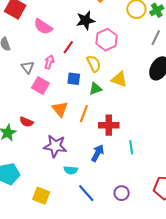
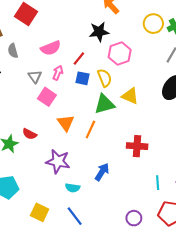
pink semicircle: (43, 27) -> (51, 48), moved, turned -60
blue square: (74, 79) -> (82, 78), moved
green triangle: (95, 89) -> (104, 104), size x1.5
red cross: (109, 125) -> (137, 146), moved
cyan line: (131, 147) -> (158, 183), moved
blue line: (86, 193) -> (75, 216), moved
purple circle: (122, 193) -> (134, 218), moved

